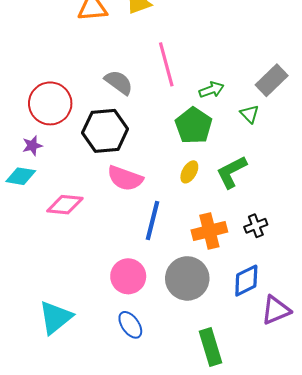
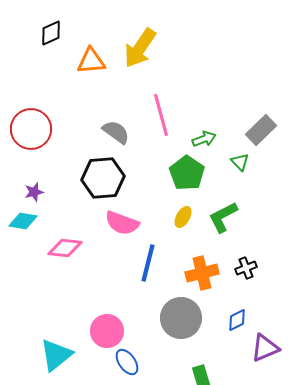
red circle: (50, 103) -> (31, 129), moved
pink circle: (128, 276) -> (107, 331), moved
blue diamond: (246, 281) -> (237, 320), size x0.7

